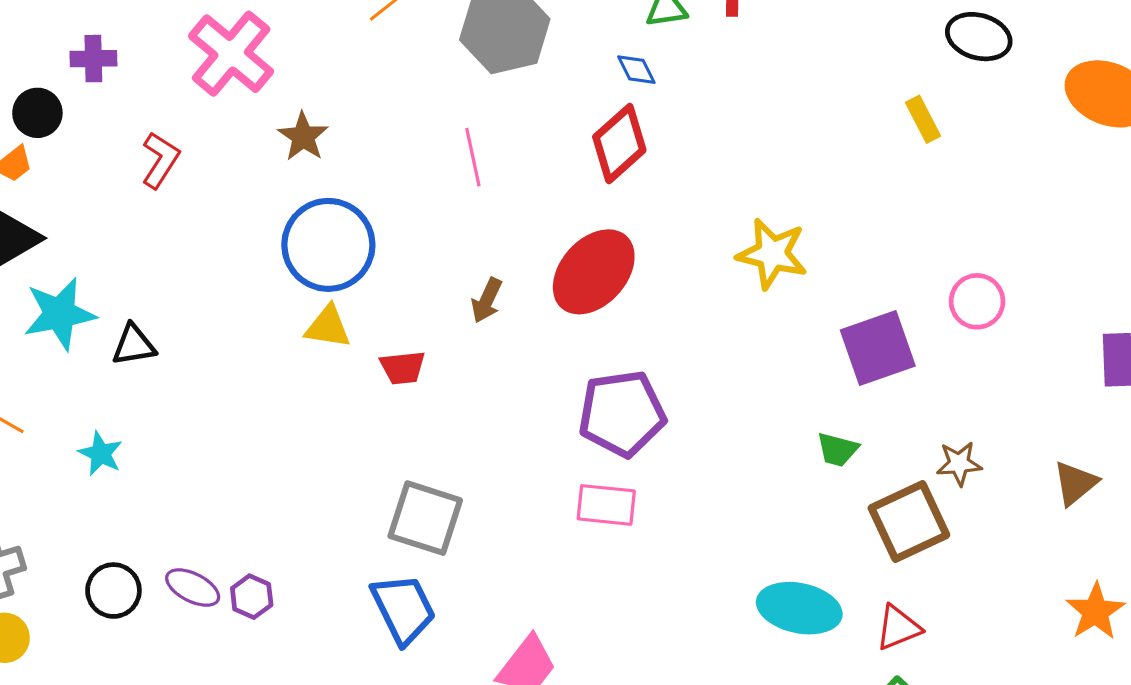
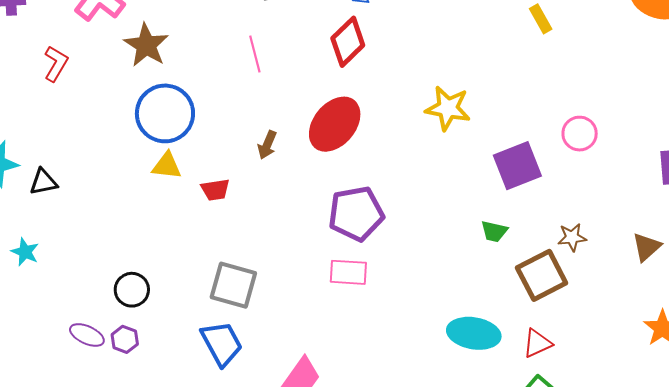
brown star: (303, 137) -> (146, 45), size x1.4
black circle: (113, 591) -> (132, 290), moved

